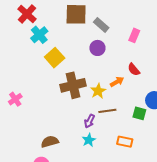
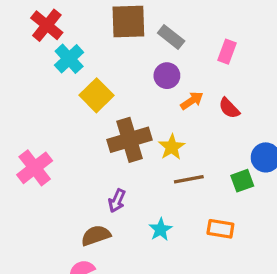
orange arrow: (117, 82) -> (192, 101), moved
pink cross: (15, 99) -> (35, 168), size x1.5
green square: (139, 113) -> (242, 181), turned -32
purple arrow: (90, 121) -> (117, 201), moved

